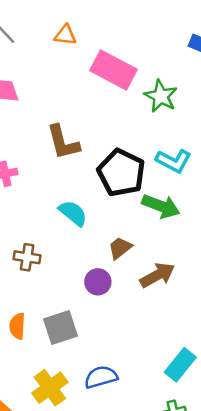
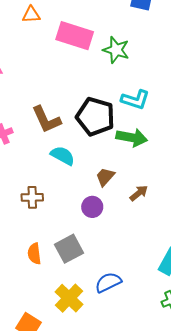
brown L-shape: (63, 142) -> (46, 120), moved
brown arrow: (157, 275) -> (139, 193), size x0.7

